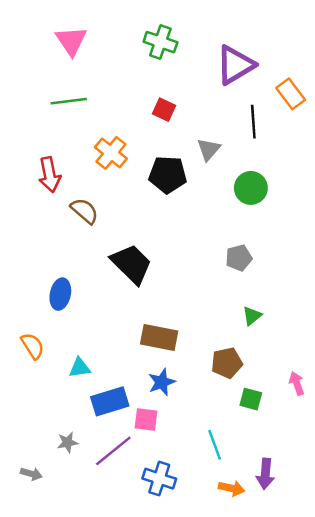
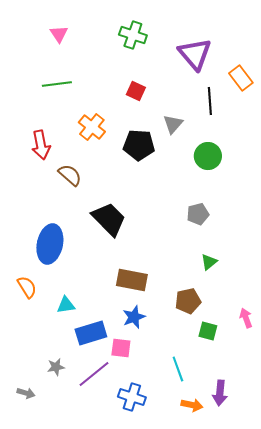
pink triangle: (71, 41) -> (59, 34), size x0.7
purple triangle: (235, 65) -> (195, 54), turned -39
blue ellipse: (60, 294) -> (50, 244), size x1.5

